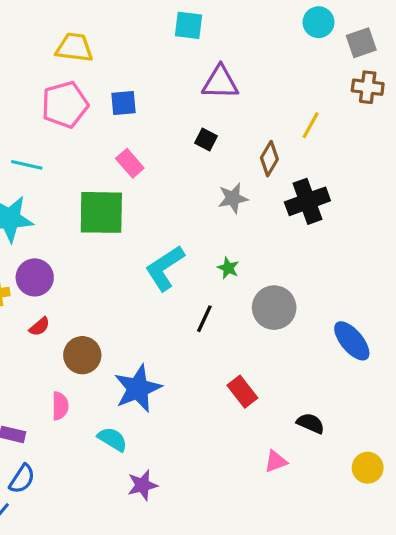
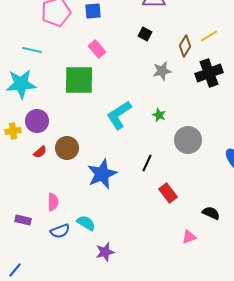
yellow line: (311, 125) -> (209, 36), moved, turned 30
black line: (204, 319) -> (147, 163), moved
brown circle: (82, 355) -> (67, 148), moved
blue star: (138, 388) -> (102, 174), moved
blue semicircle: (22, 479) -> (60, 231), moved, turned 36

